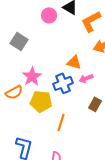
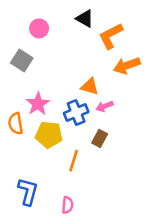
pink circle: (49, 15) -> (39, 28), moved
orange semicircle: (14, 92) -> (16, 124), turned 108
brown rectangle: (95, 104) -> (100, 138), moved

